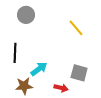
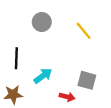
gray circle: (26, 15) -> (42, 22), moved
brown star: (24, 86) -> (13, 95), moved

